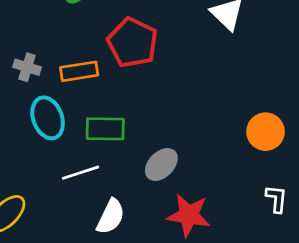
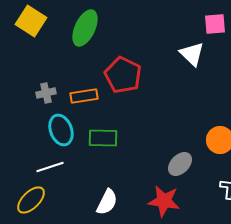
gray cross: (27, 67) -> (46, 93), turned -30
gray ellipse: (161, 165) -> (180, 164), moved
white line: (80, 173) -> (50, 167), moved

